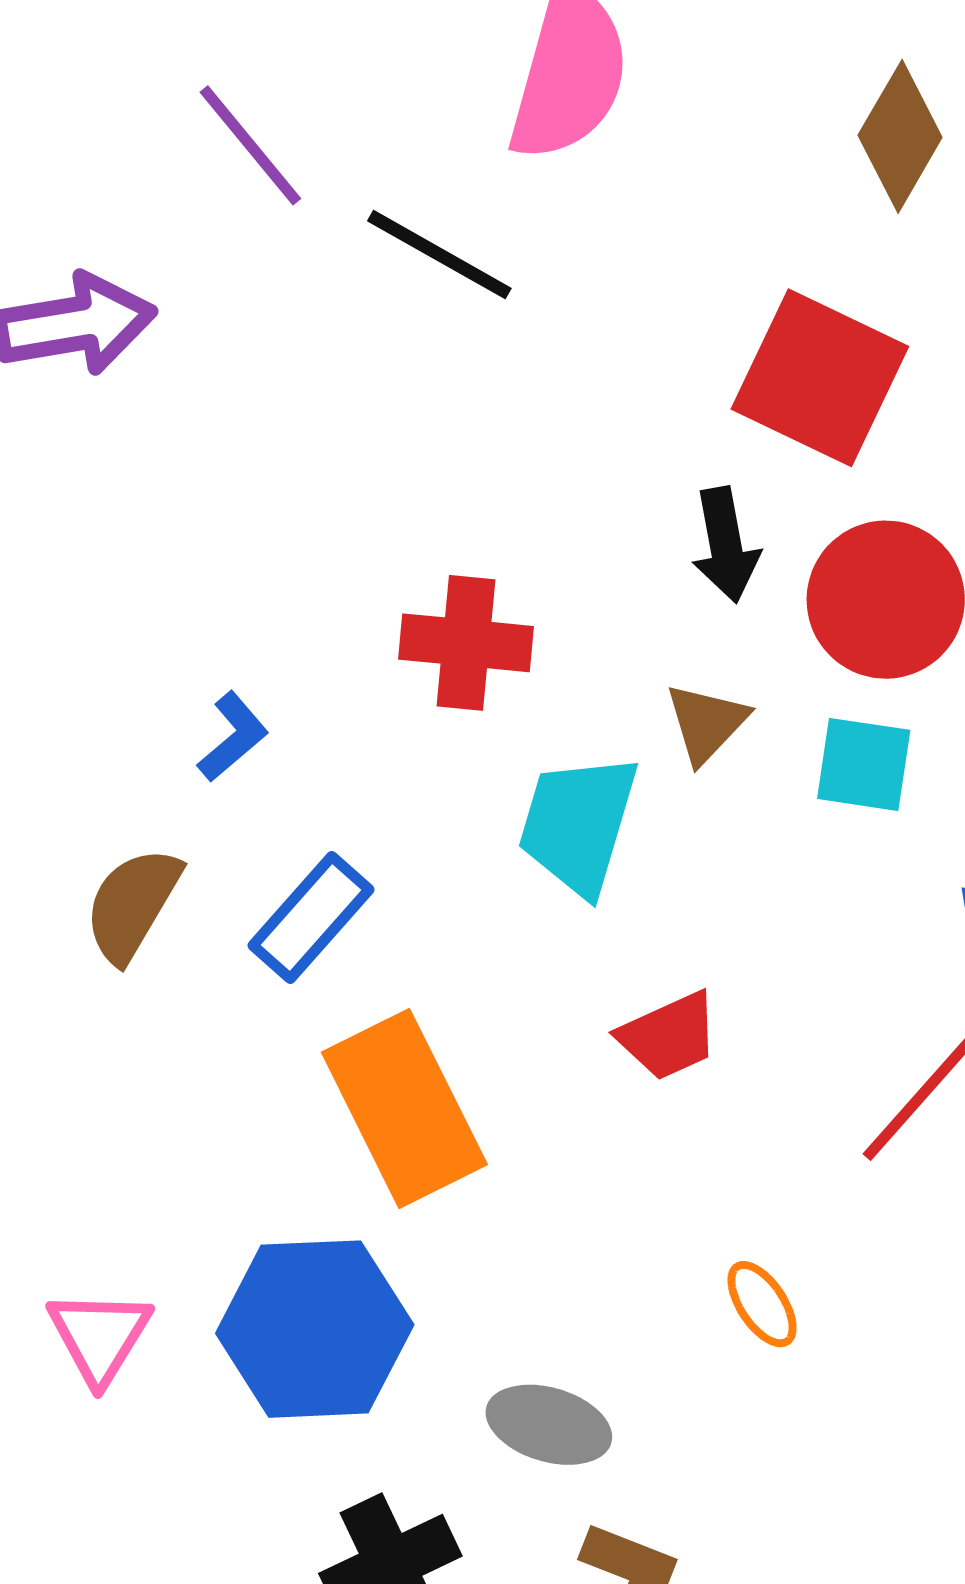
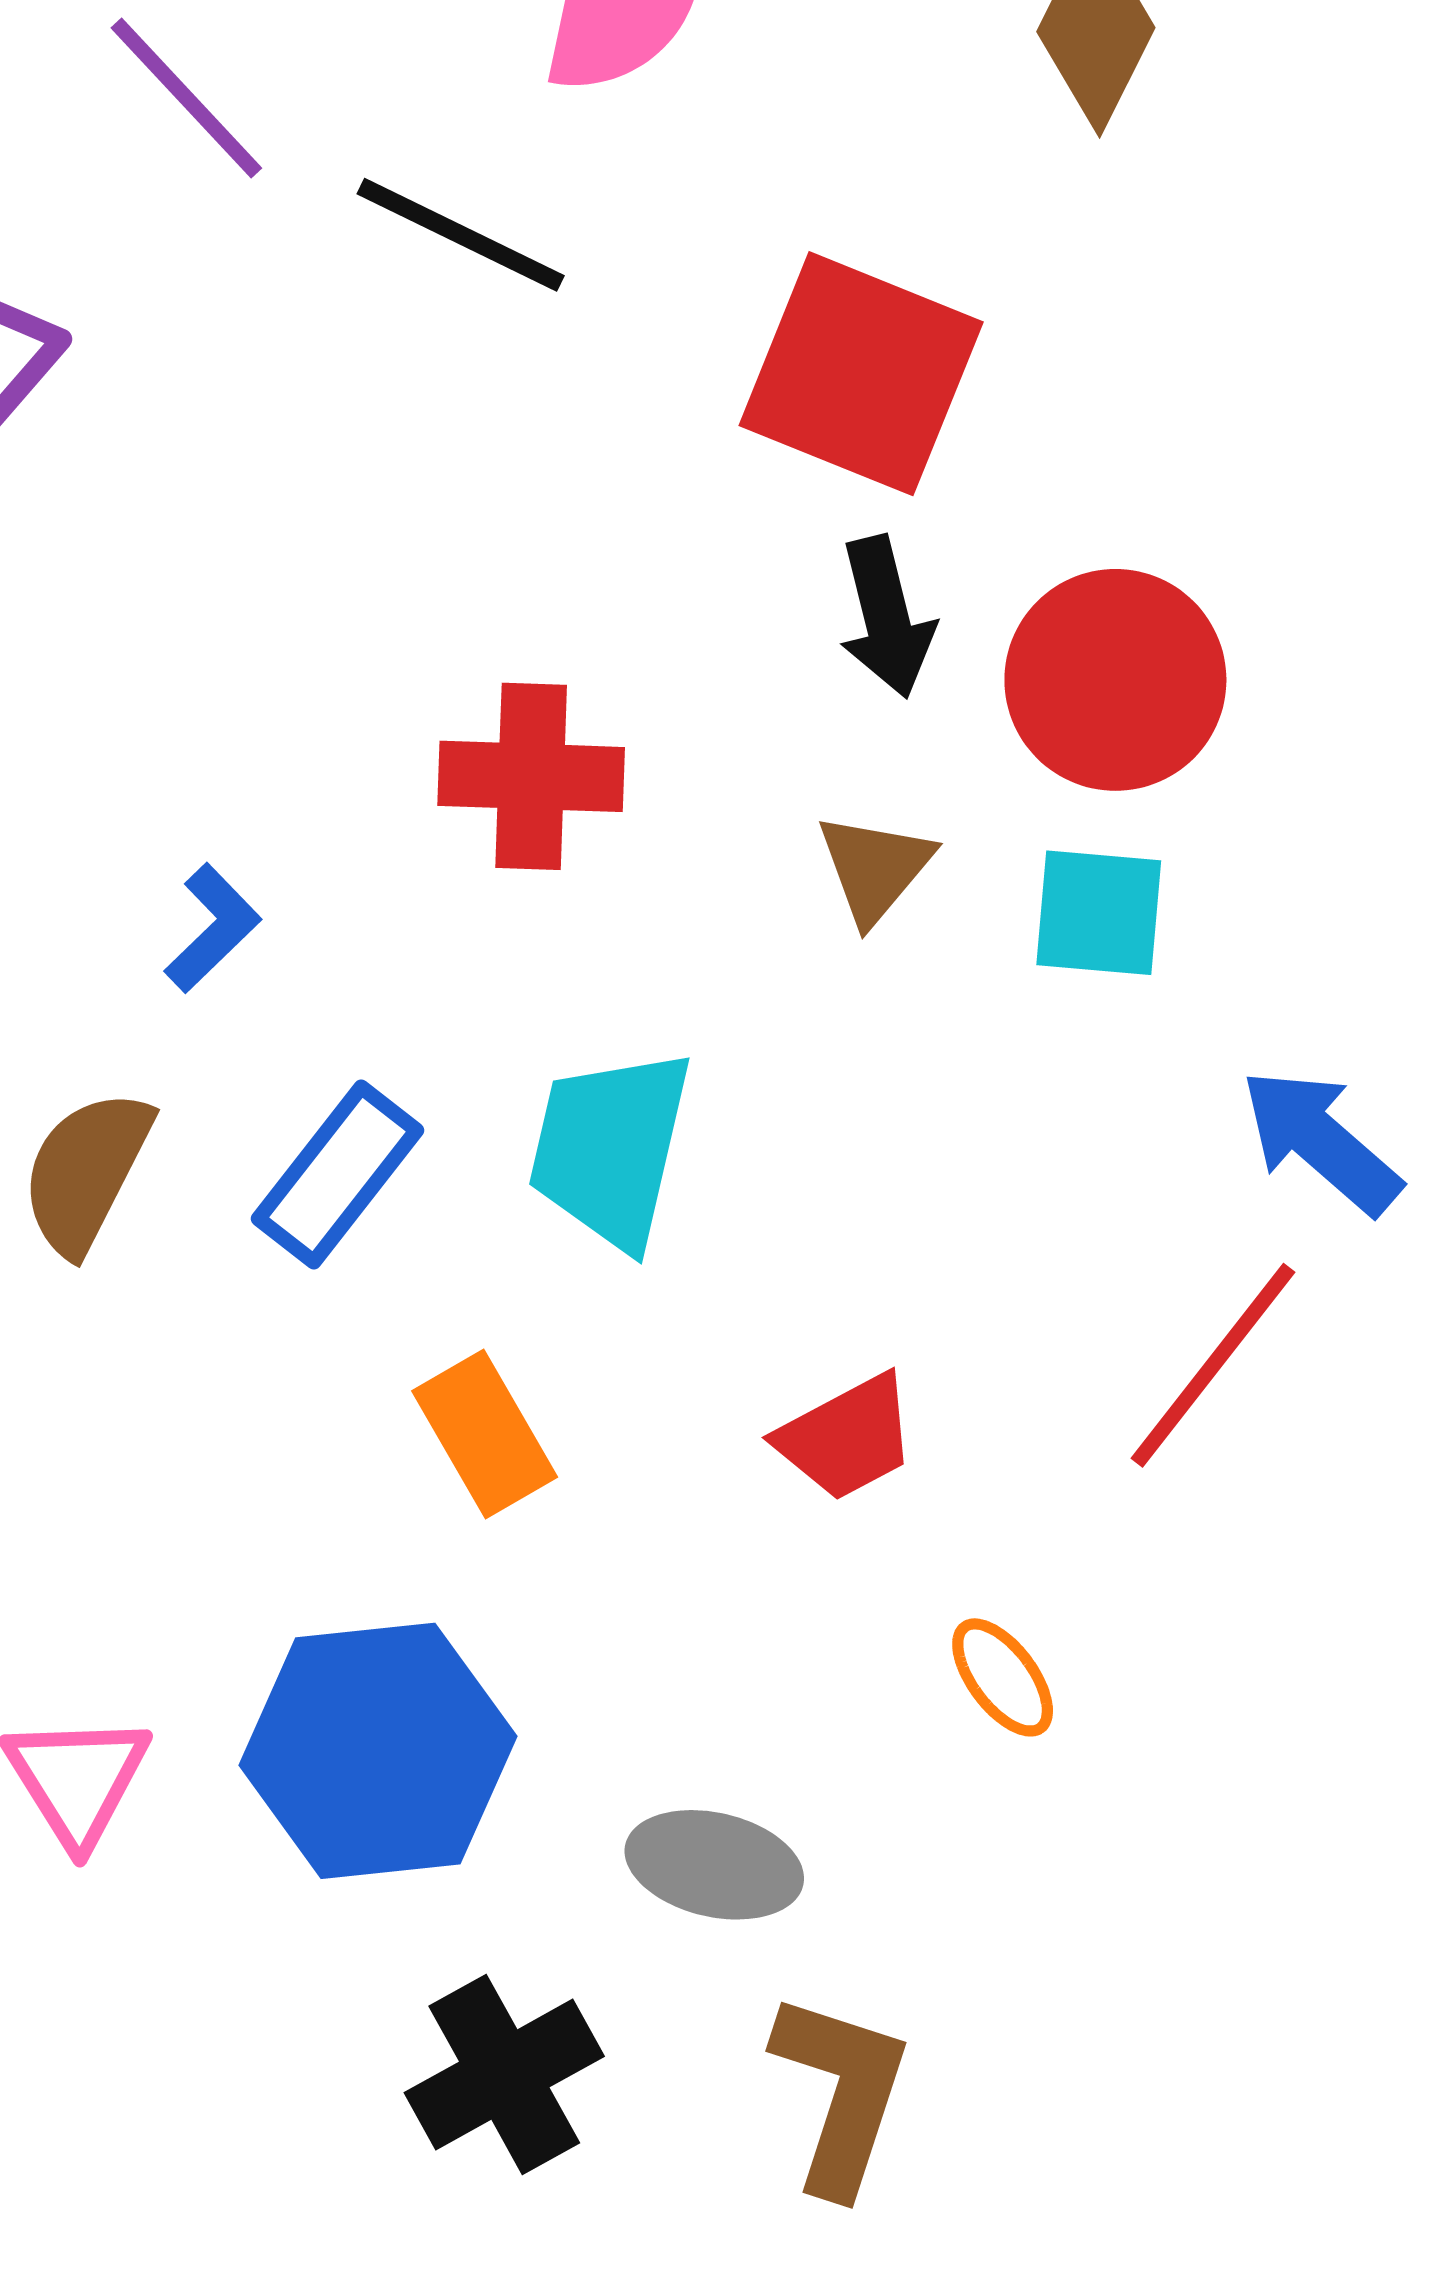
red square: (820, 378) -> (861, 374), moved
cyan trapezoid: (578, 824) -> (610, 1148), moved
red trapezoid: (669, 1036) -> (847, 1438), moved
orange rectangle: (404, 1108) -> (485, 1434), size x0.6

